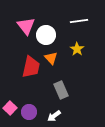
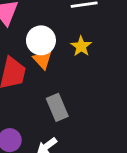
white circle: (46, 35) -> (41, 40), moved

